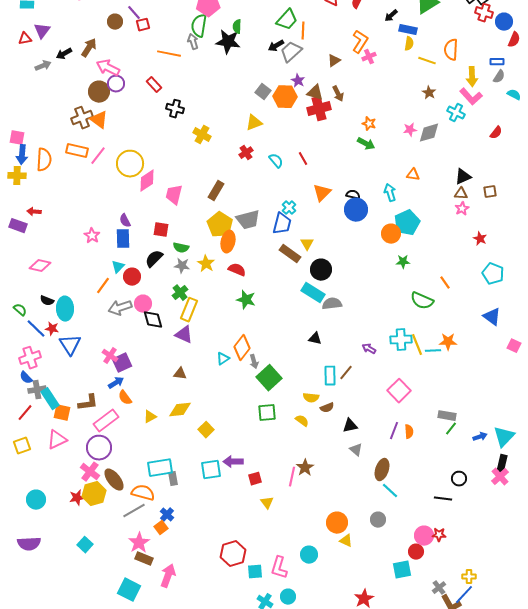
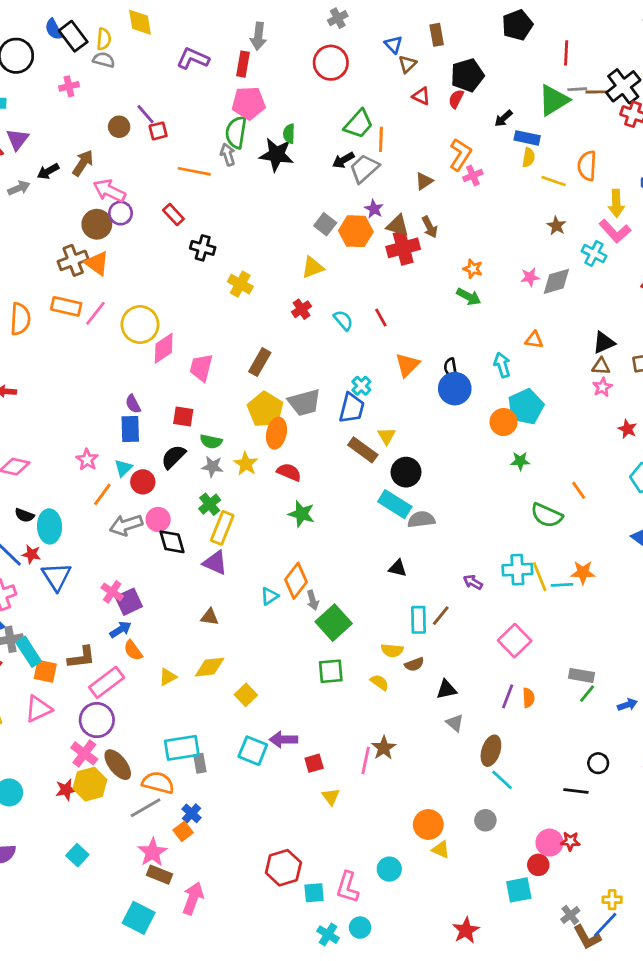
black semicircle: (353, 195) -> (451, 368), turned -112
pink star: (92, 236) -> (87, 460), moved
cyan square: (211, 470) -> (253, 751), turned 30

